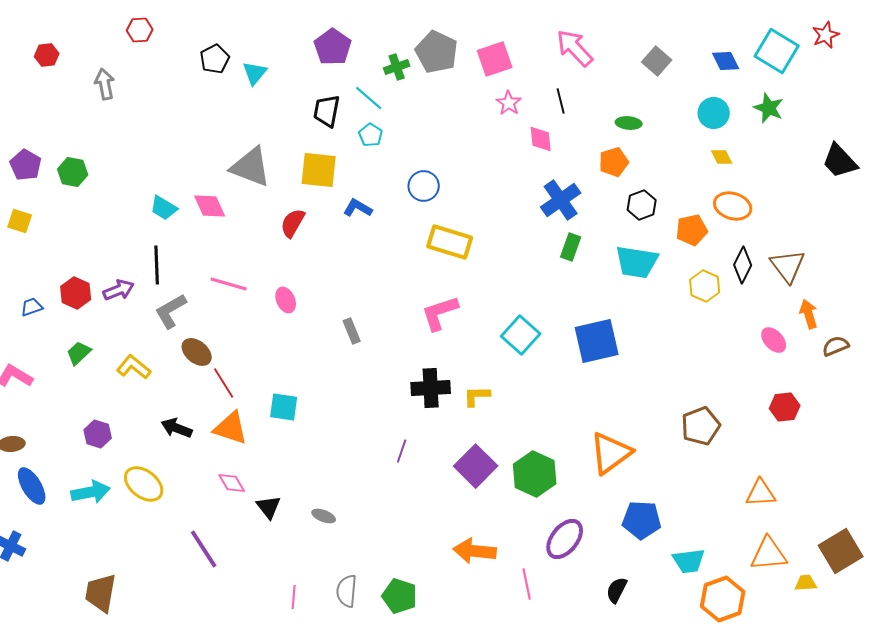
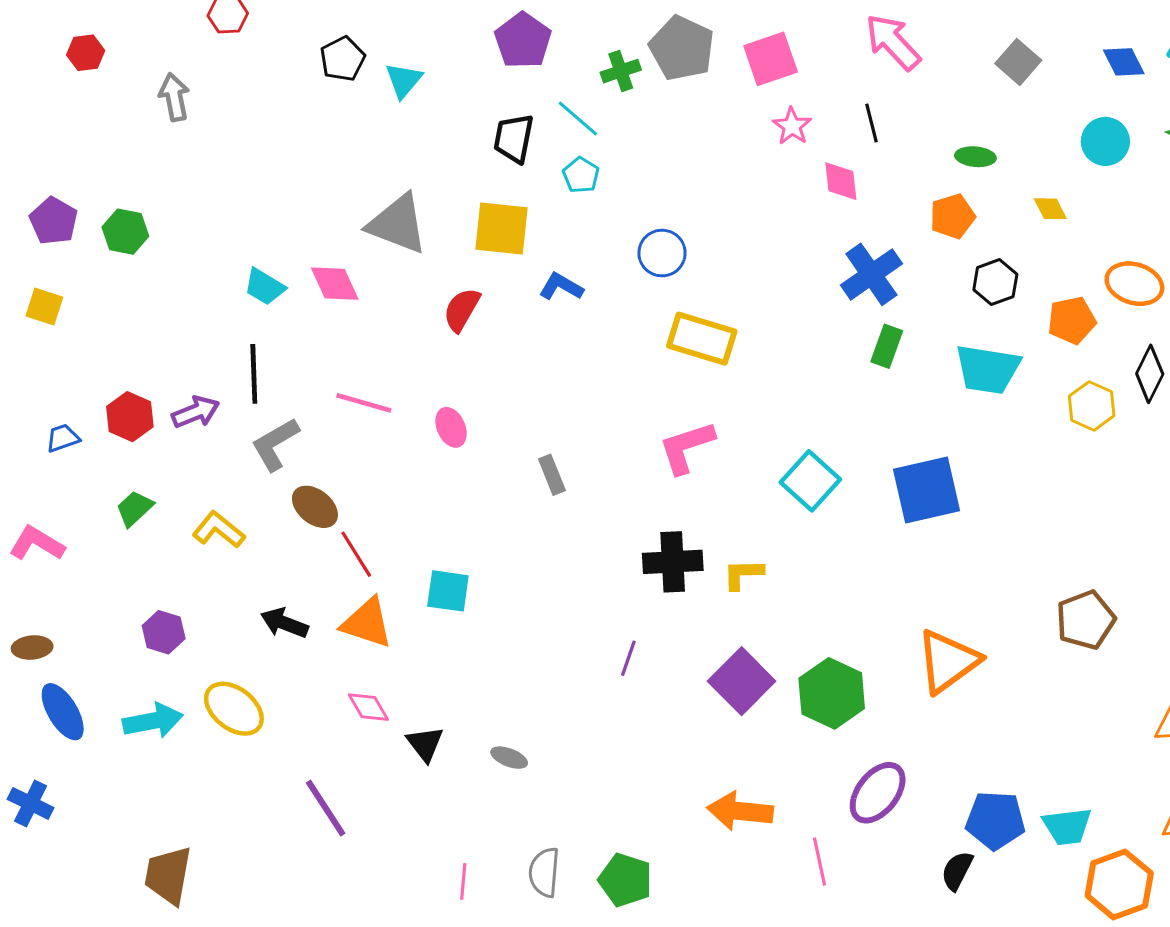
yellow diamond: (722, 157) -> (1050, 209), moved
blue pentagon: (642, 520) -> (995, 820), moved

